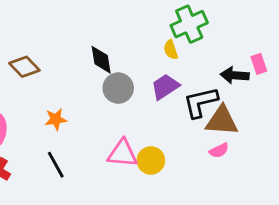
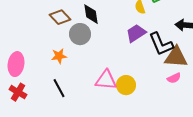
brown diamond: (24, 67) -> (60, 17), moved
gray circle: (118, 88) -> (80, 34), moved
black L-shape: (201, 102) -> (161, 44), turned -100

